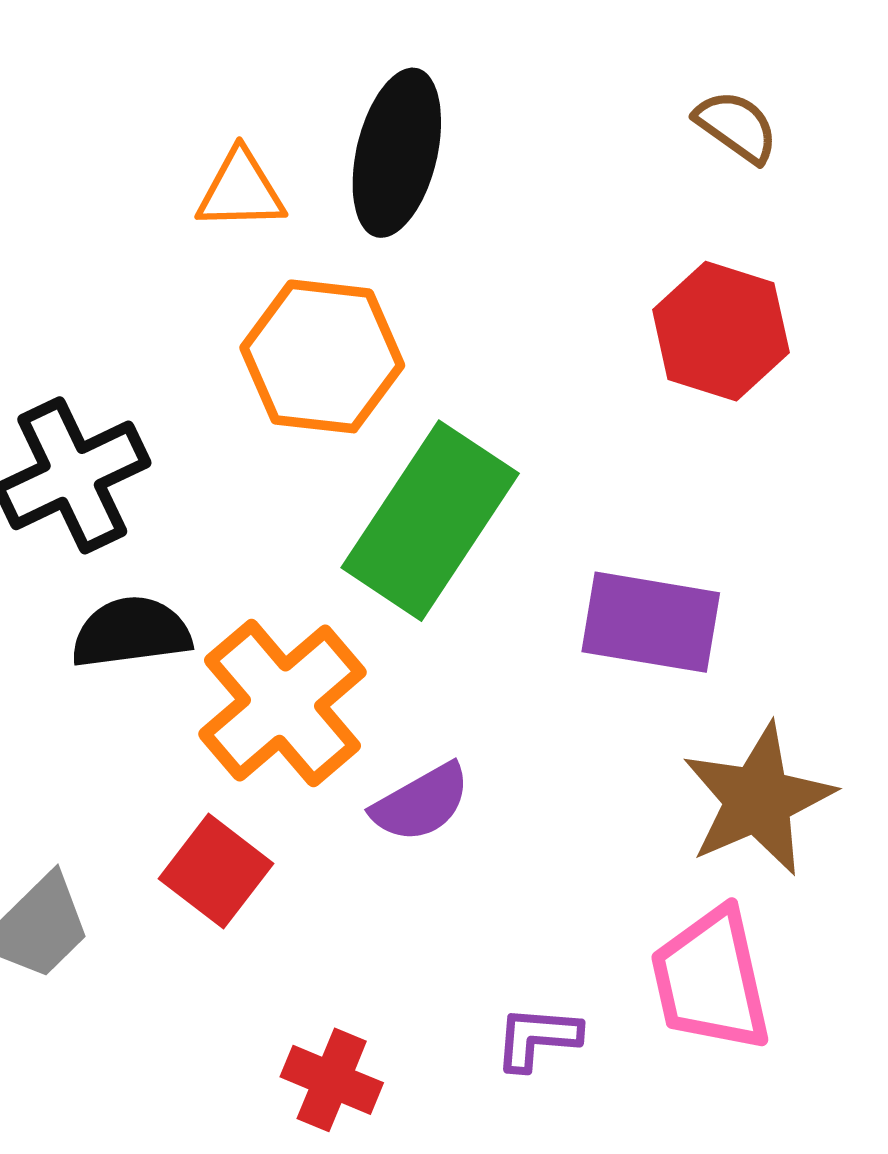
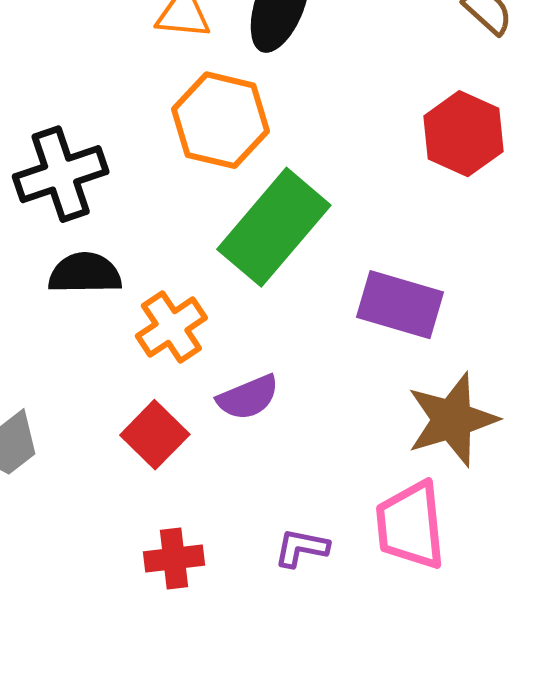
orange cross: (282, 703) -> (171, 327), size x0.7
red square: (216, 871) -> (155, 435), moved
red cross: (332, 1080) -> (174, 558), turned -36

